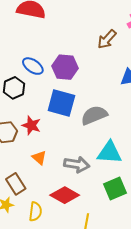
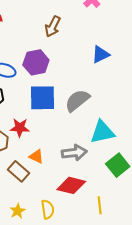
brown arrow: (107, 39) -> (53, 26), moved
brown rectangle: (16, 184) -> (18, 171), moved

